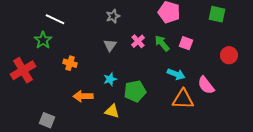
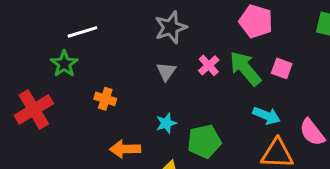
gray star: (113, 16) -> (171, 27), size x1.5
white line: (55, 19) -> (82, 32), turned -42
green arrow: (162, 43) -> (245, 68), size x1.4

